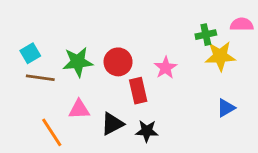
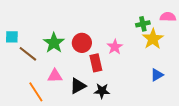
cyan square: (30, 53) -> (12, 37), moved, turned 32
yellow star: (220, 56) -> (153, 39), turned -30
green star: (78, 62) -> (54, 43), turned -30
brown line: (40, 78) -> (28, 54), turned 30

